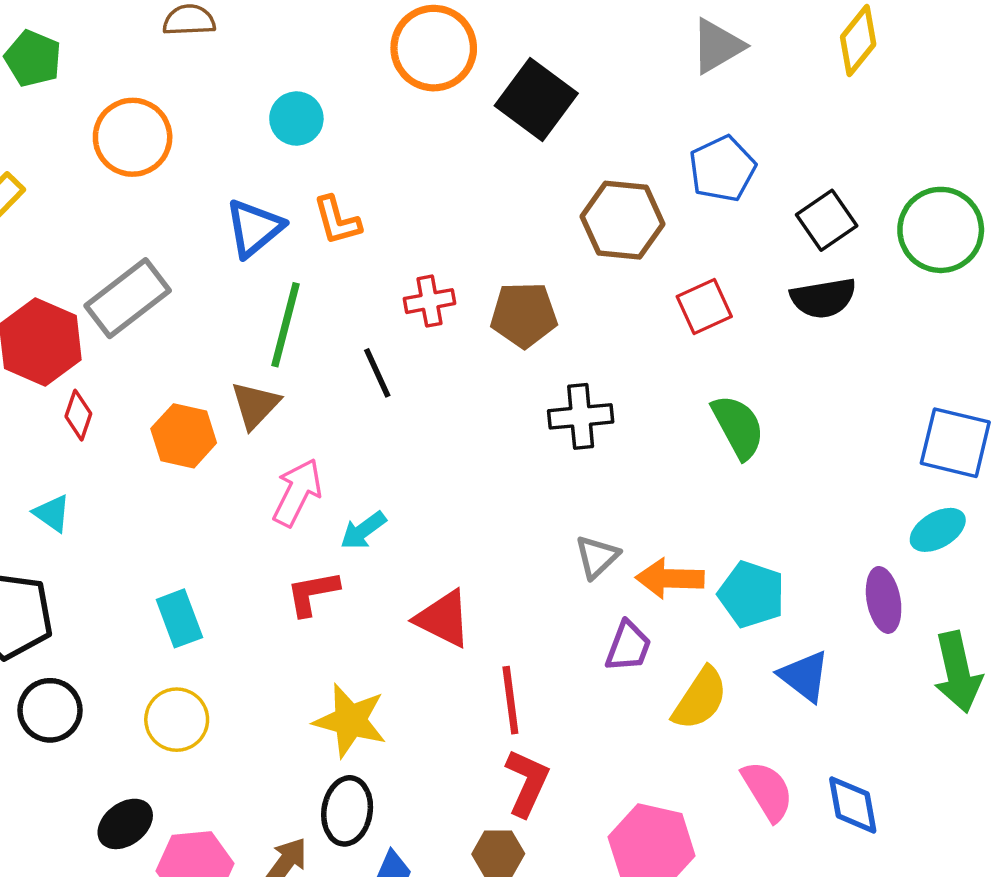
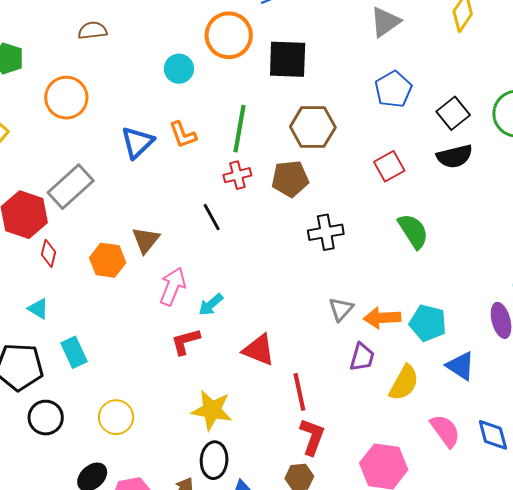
black square: (536, 100) -> (288, 59), turned -30
cyan circle: (296, 119) -> (179, 69), moved
brown hexagon: (622, 220) -> (313, 127), moved
green line: (286, 325) -> (240, 129), moved
cyan rectangle: (179, 618) -> (74, 352), moved

